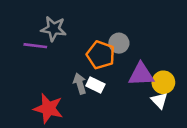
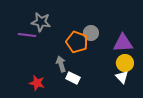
purple triangle: (141, 74) -> (123, 43), moved
white rectangle: (95, 85) -> (73, 78), moved
red star: (48, 108) -> (37, 83), size x0.7

